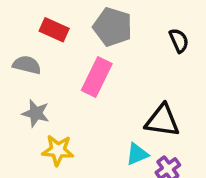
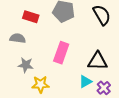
black semicircle: (179, 40) -> (102, 15), size x1.5
pink rectangle: (97, 77) -> (61, 53), moved

